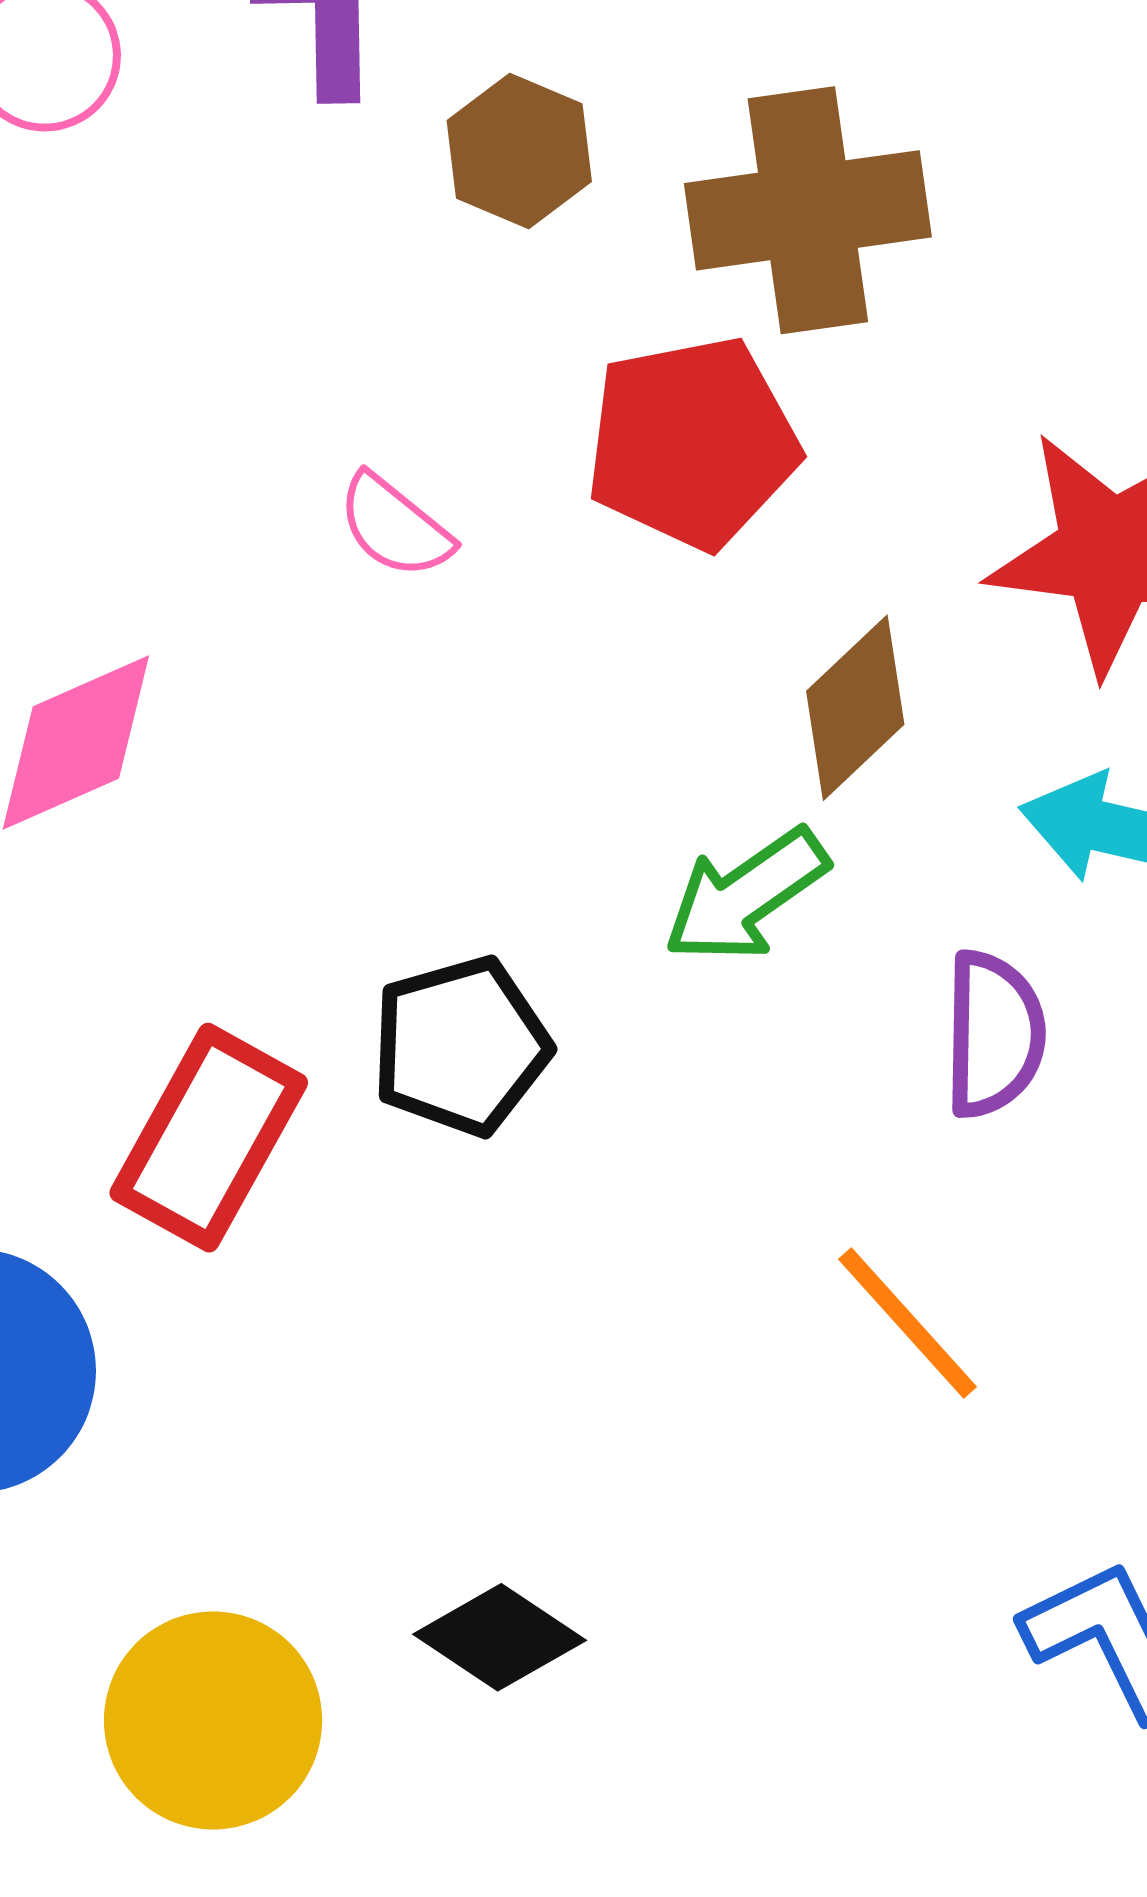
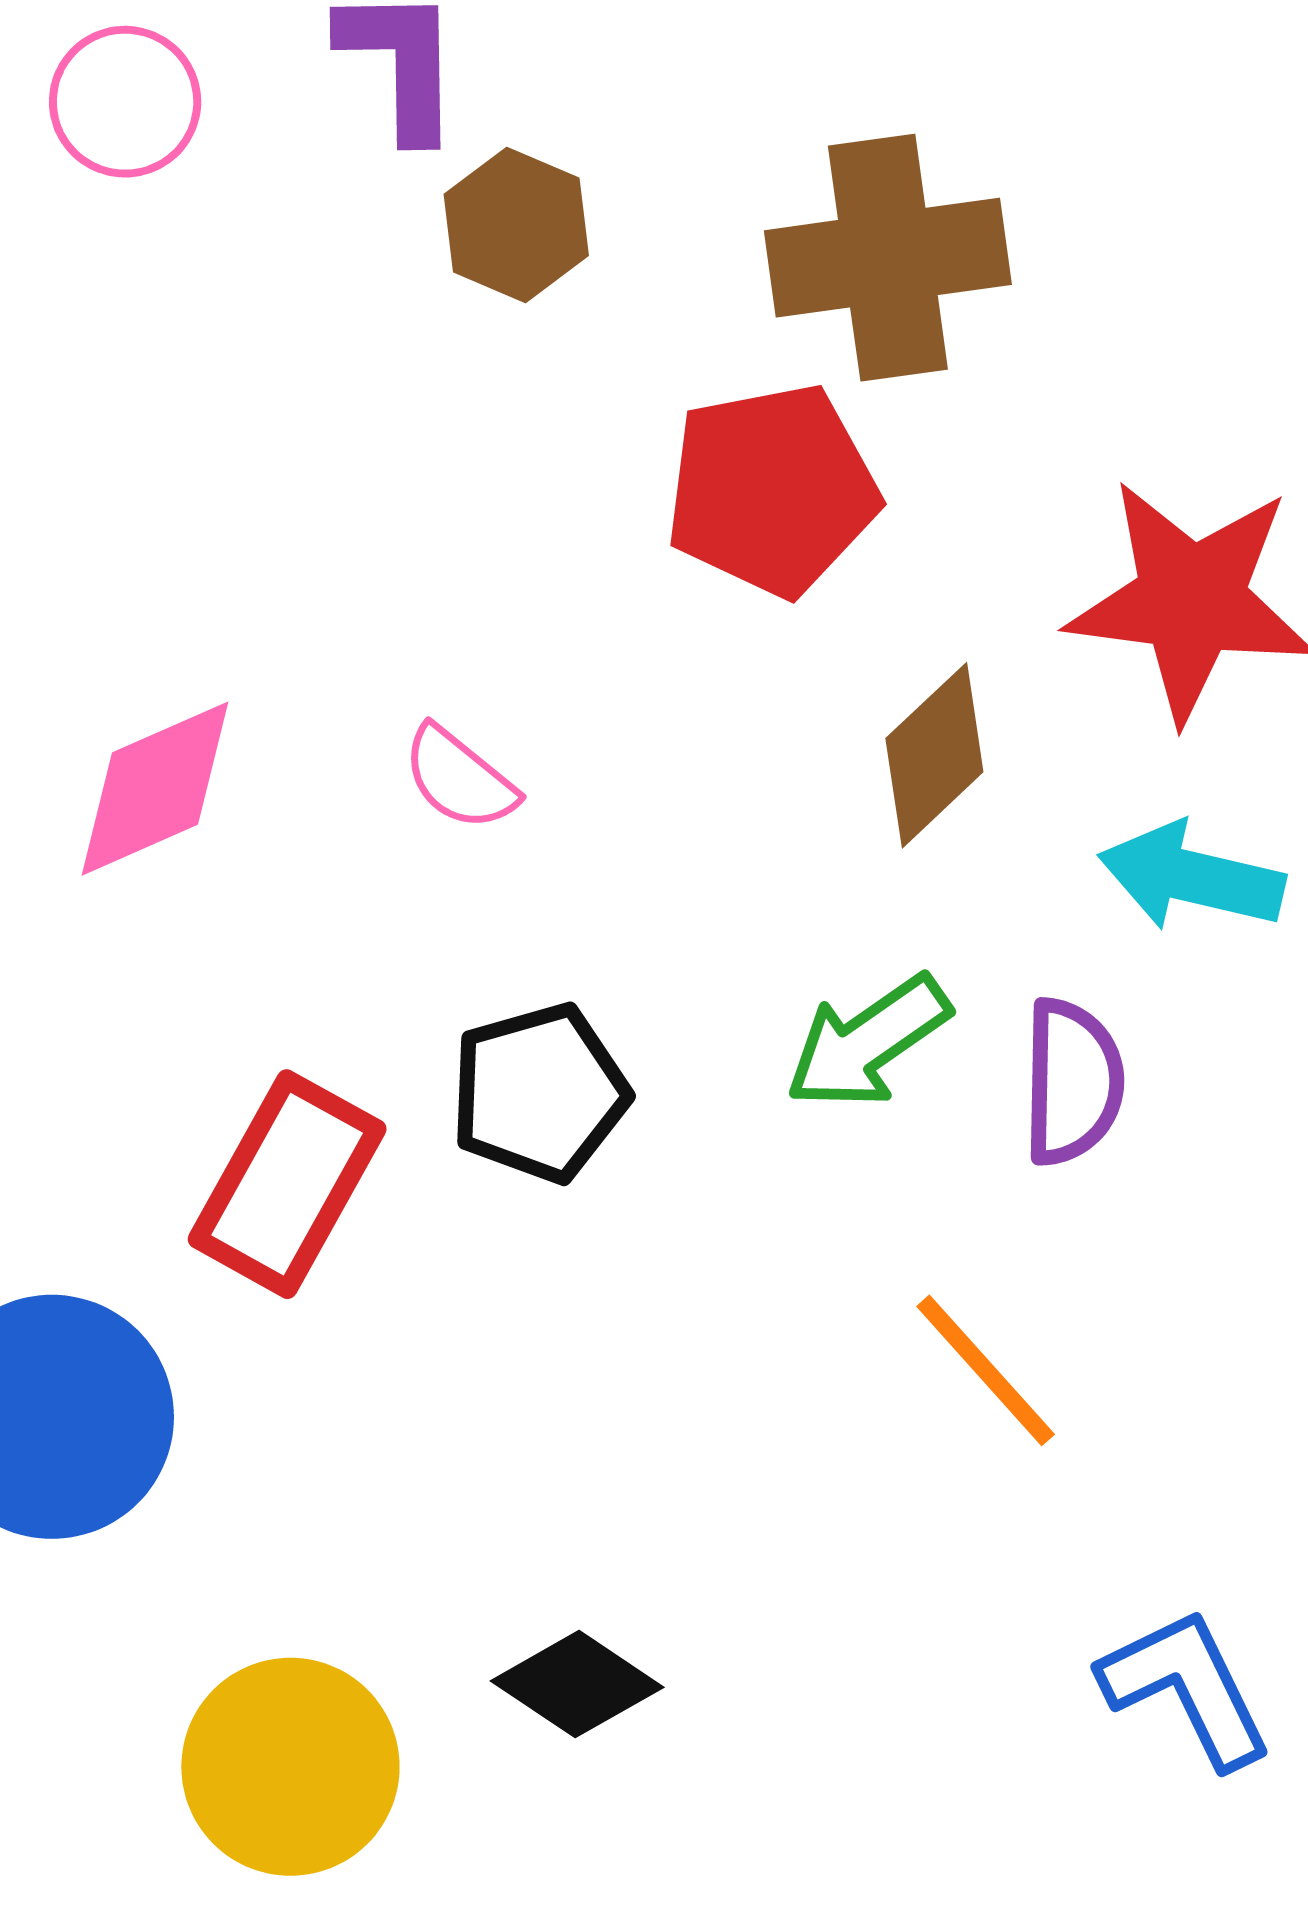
brown hexagon: (519, 151) -> (516, 225), moved
pink semicircle: (395, 526) -> (460, 778), moved
green arrow: (746, 896) -> (868, 1042), moved

